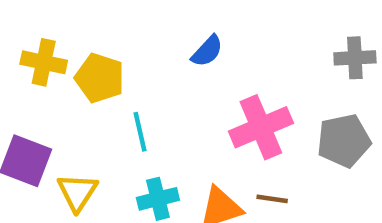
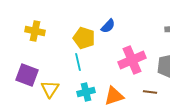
yellow pentagon: (100, 78) -> (84, 38), moved
brown line: (272, 199) -> (150, 92), moved

